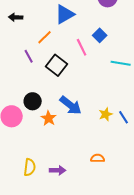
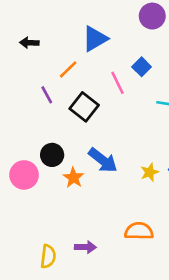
orange semicircle: (98, 158) -> (139, 231), size x1.5
yellow semicircle: (30, 167) -> (48, 256), moved

